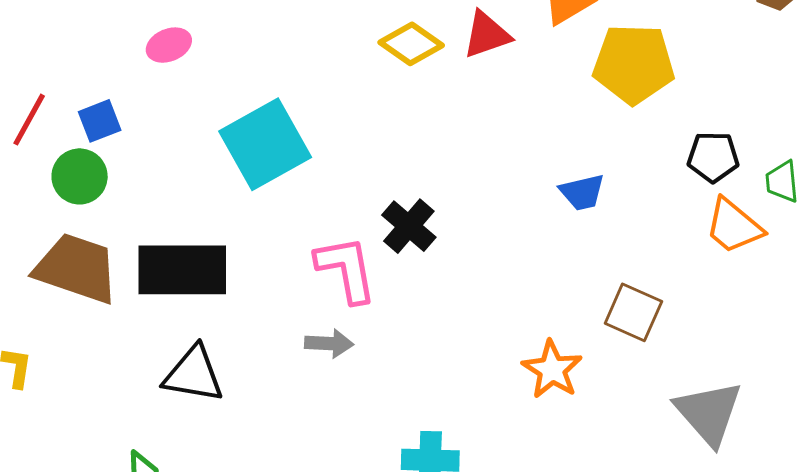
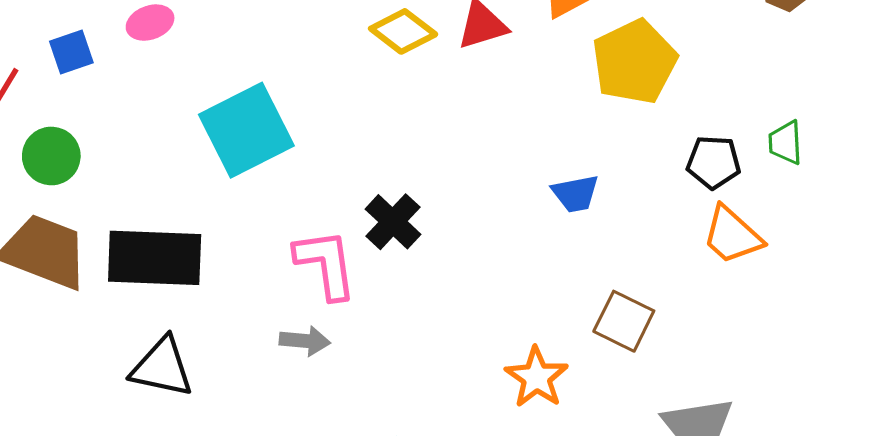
yellow pentagon: (634, 64) -> (634, 62), turned -30
blue square: (100, 121) -> (71, 52), moved
green trapezoid: (782, 182) -> (786, 143), moved

